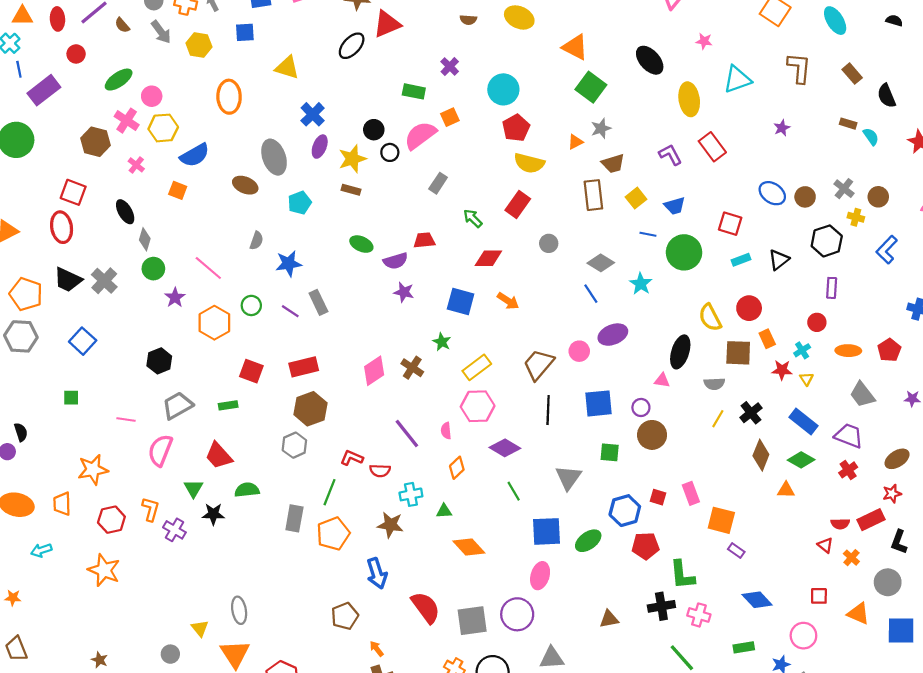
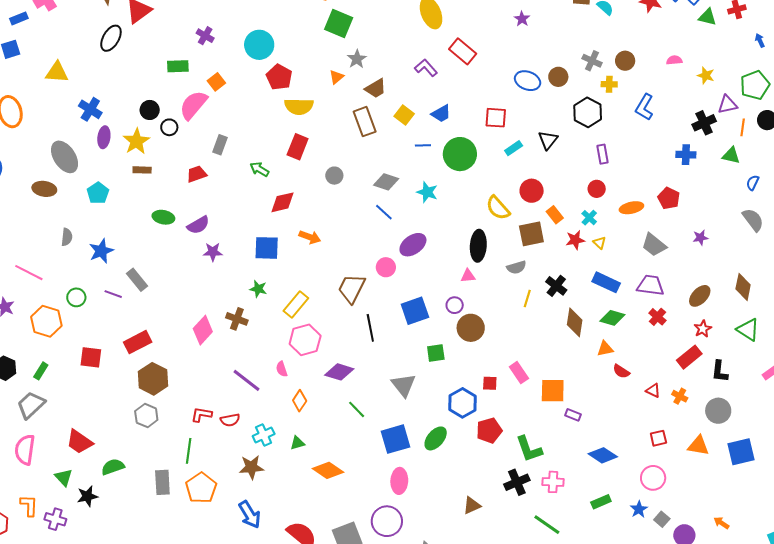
red trapezoid: (424, 240) -> (197, 174), moved
green rectangle: (228, 405) -> (41, 371), moved, turned -36
red semicircle: (840, 524) -> (621, 371), moved, turned 48

